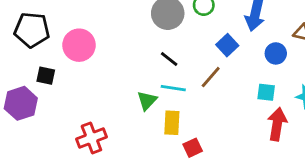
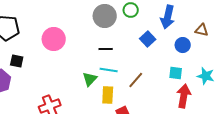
pink circle: (79, 45) -> (54, 39), moved
black line: (169, 59) -> (106, 49), turned -40
brown line: (211, 77) -> (136, 80), moved

